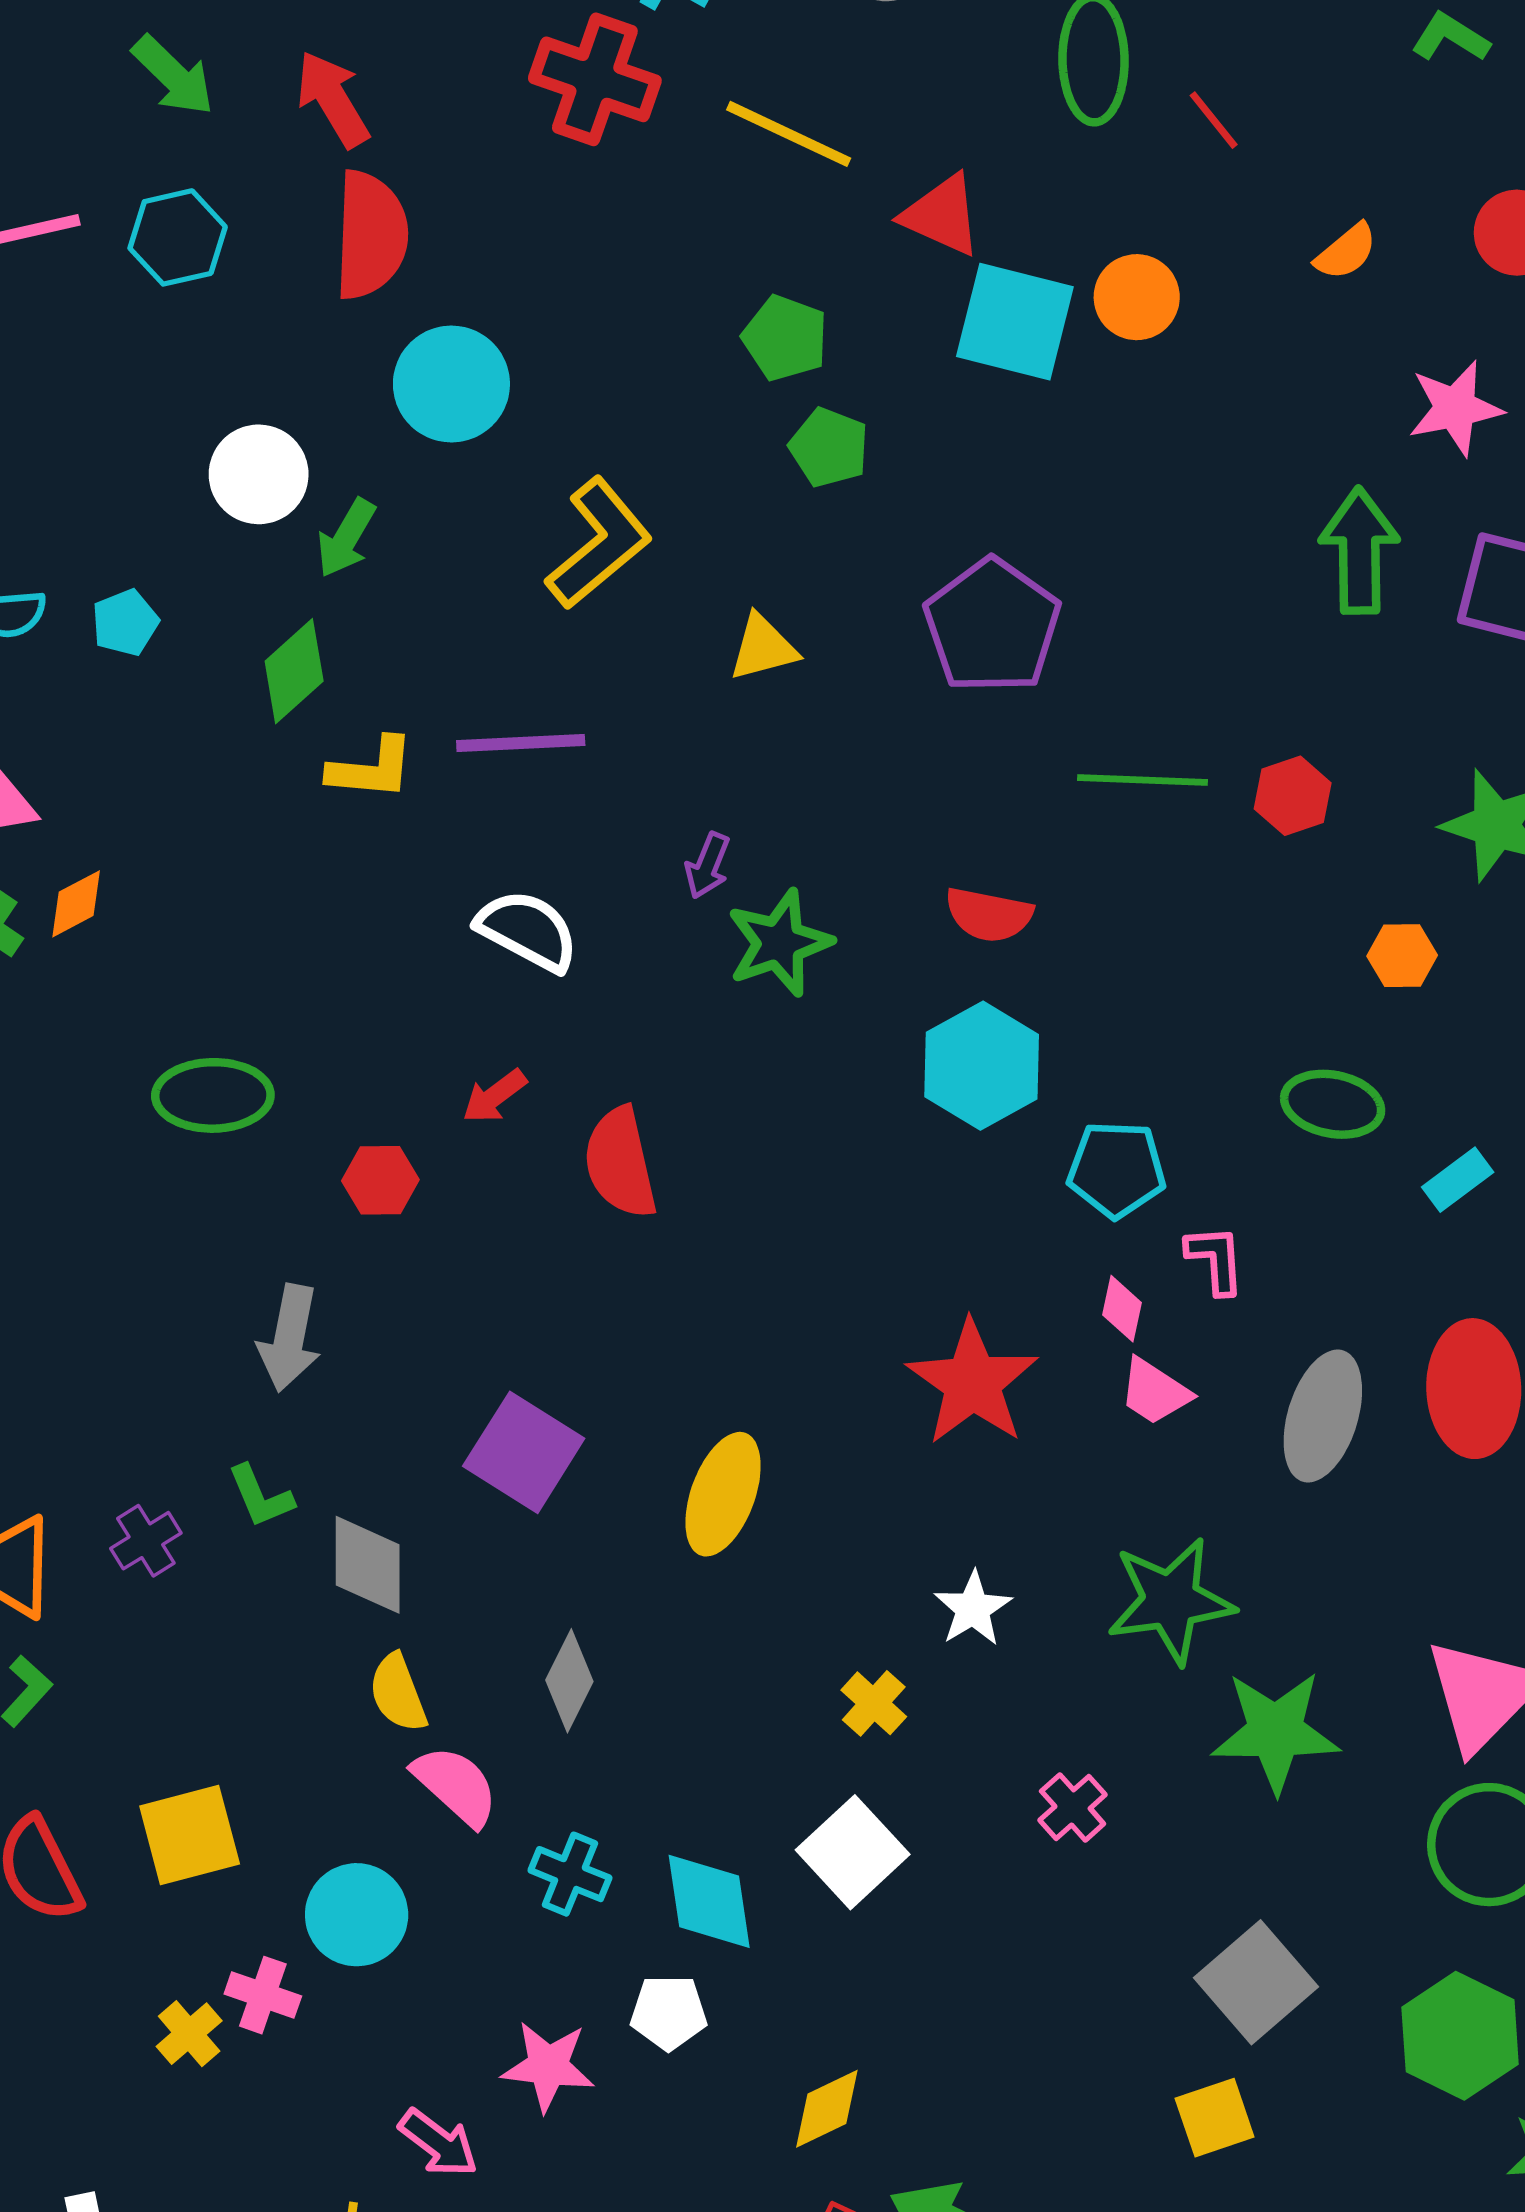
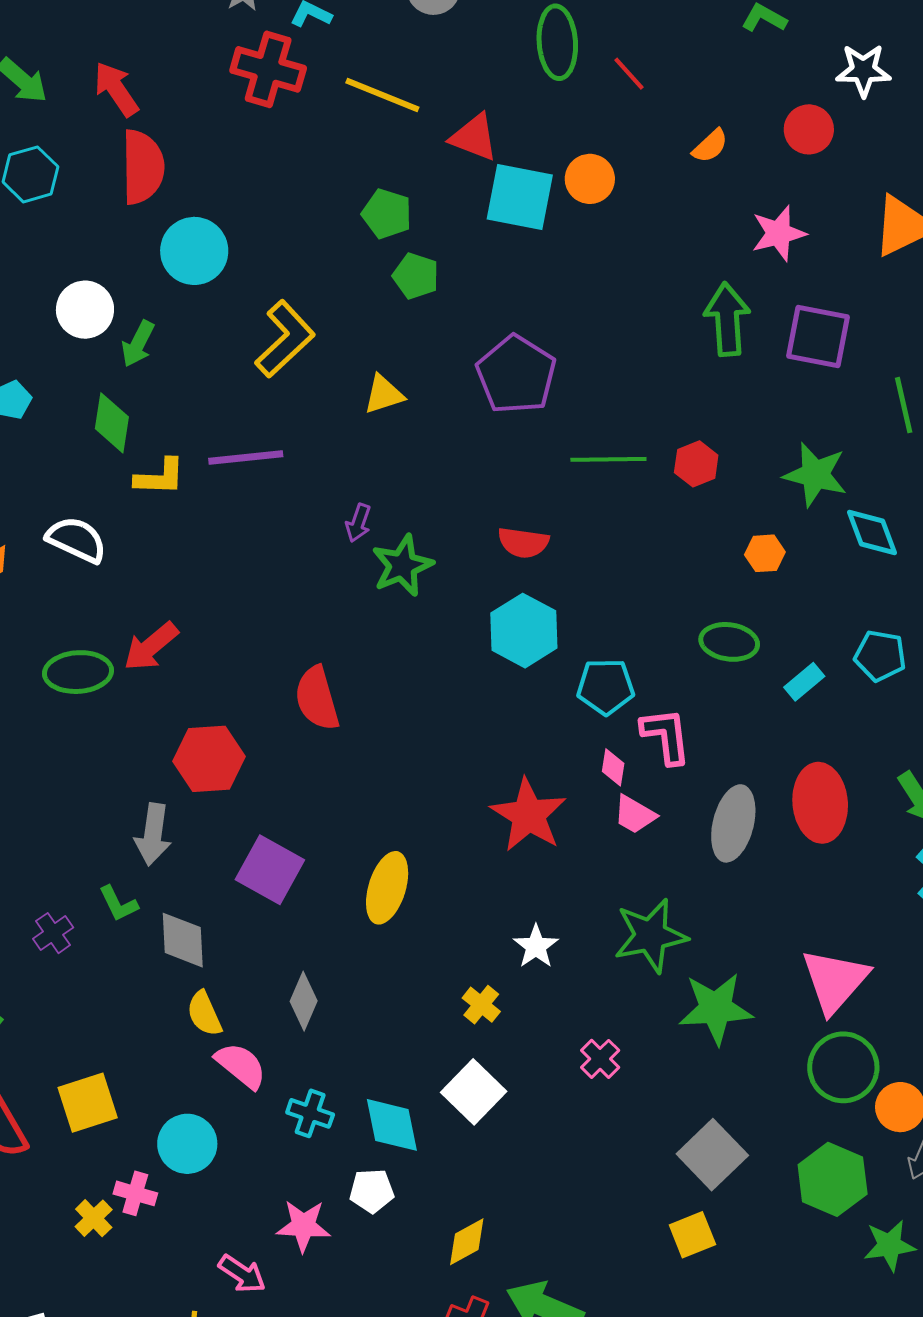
green diamond: (294, 671) -> (112, 423), turned -36
white semicircle: (528, 930) -> (76, 540), moved
red arrow: (494, 1096) -> (151, 646), moved, size x1.5
red hexagon: (380, 1180) -> (209, 759), moved, size x1.6
pink L-shape: (1215, 1259) -> (666, 736), size x1.4
gray arrow: (289, 1338) -> (153, 834), moved

